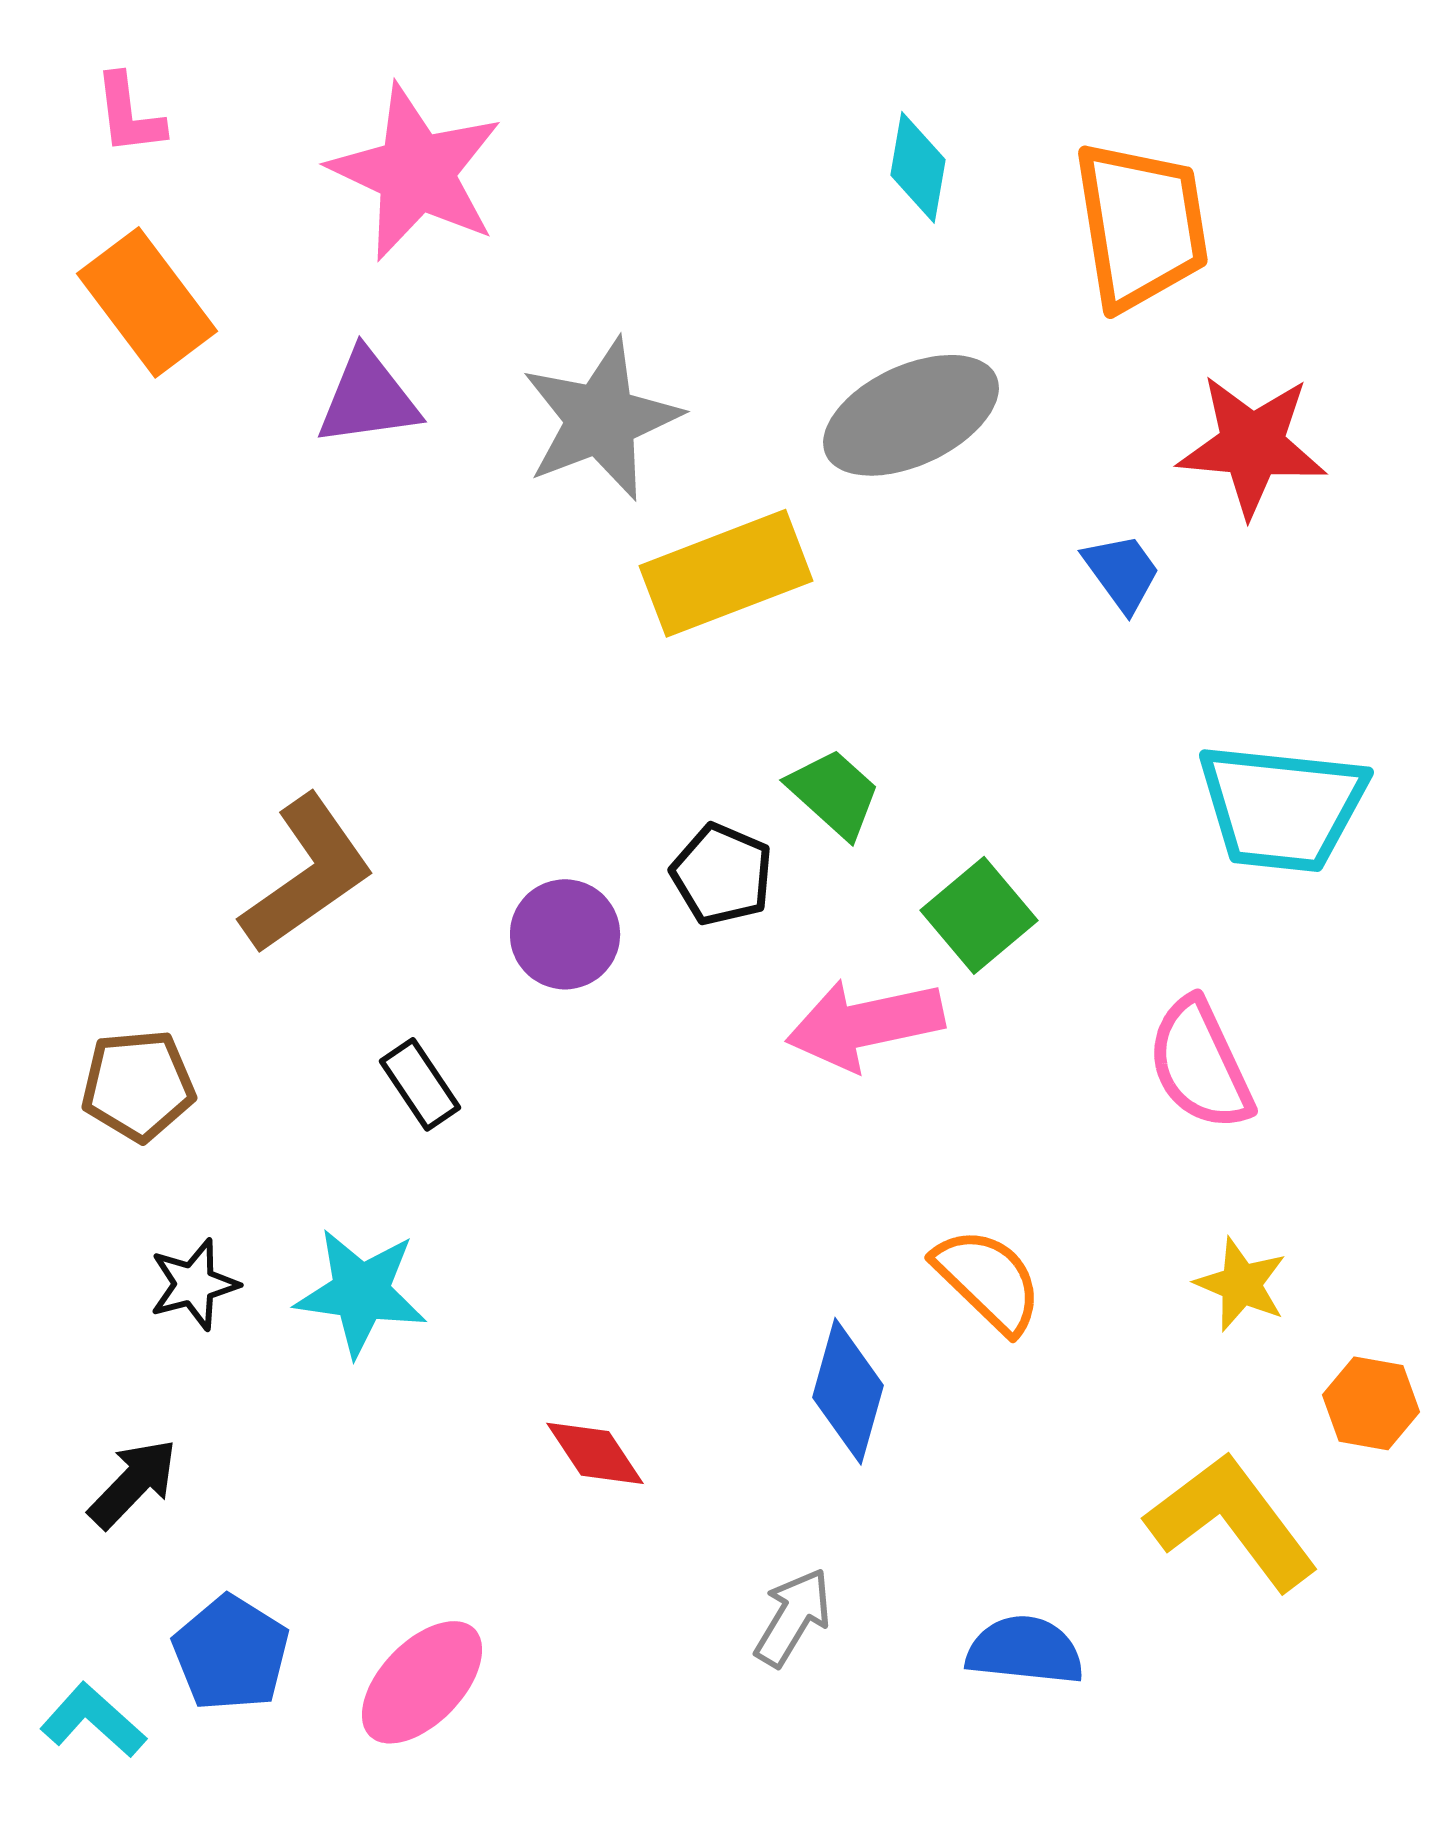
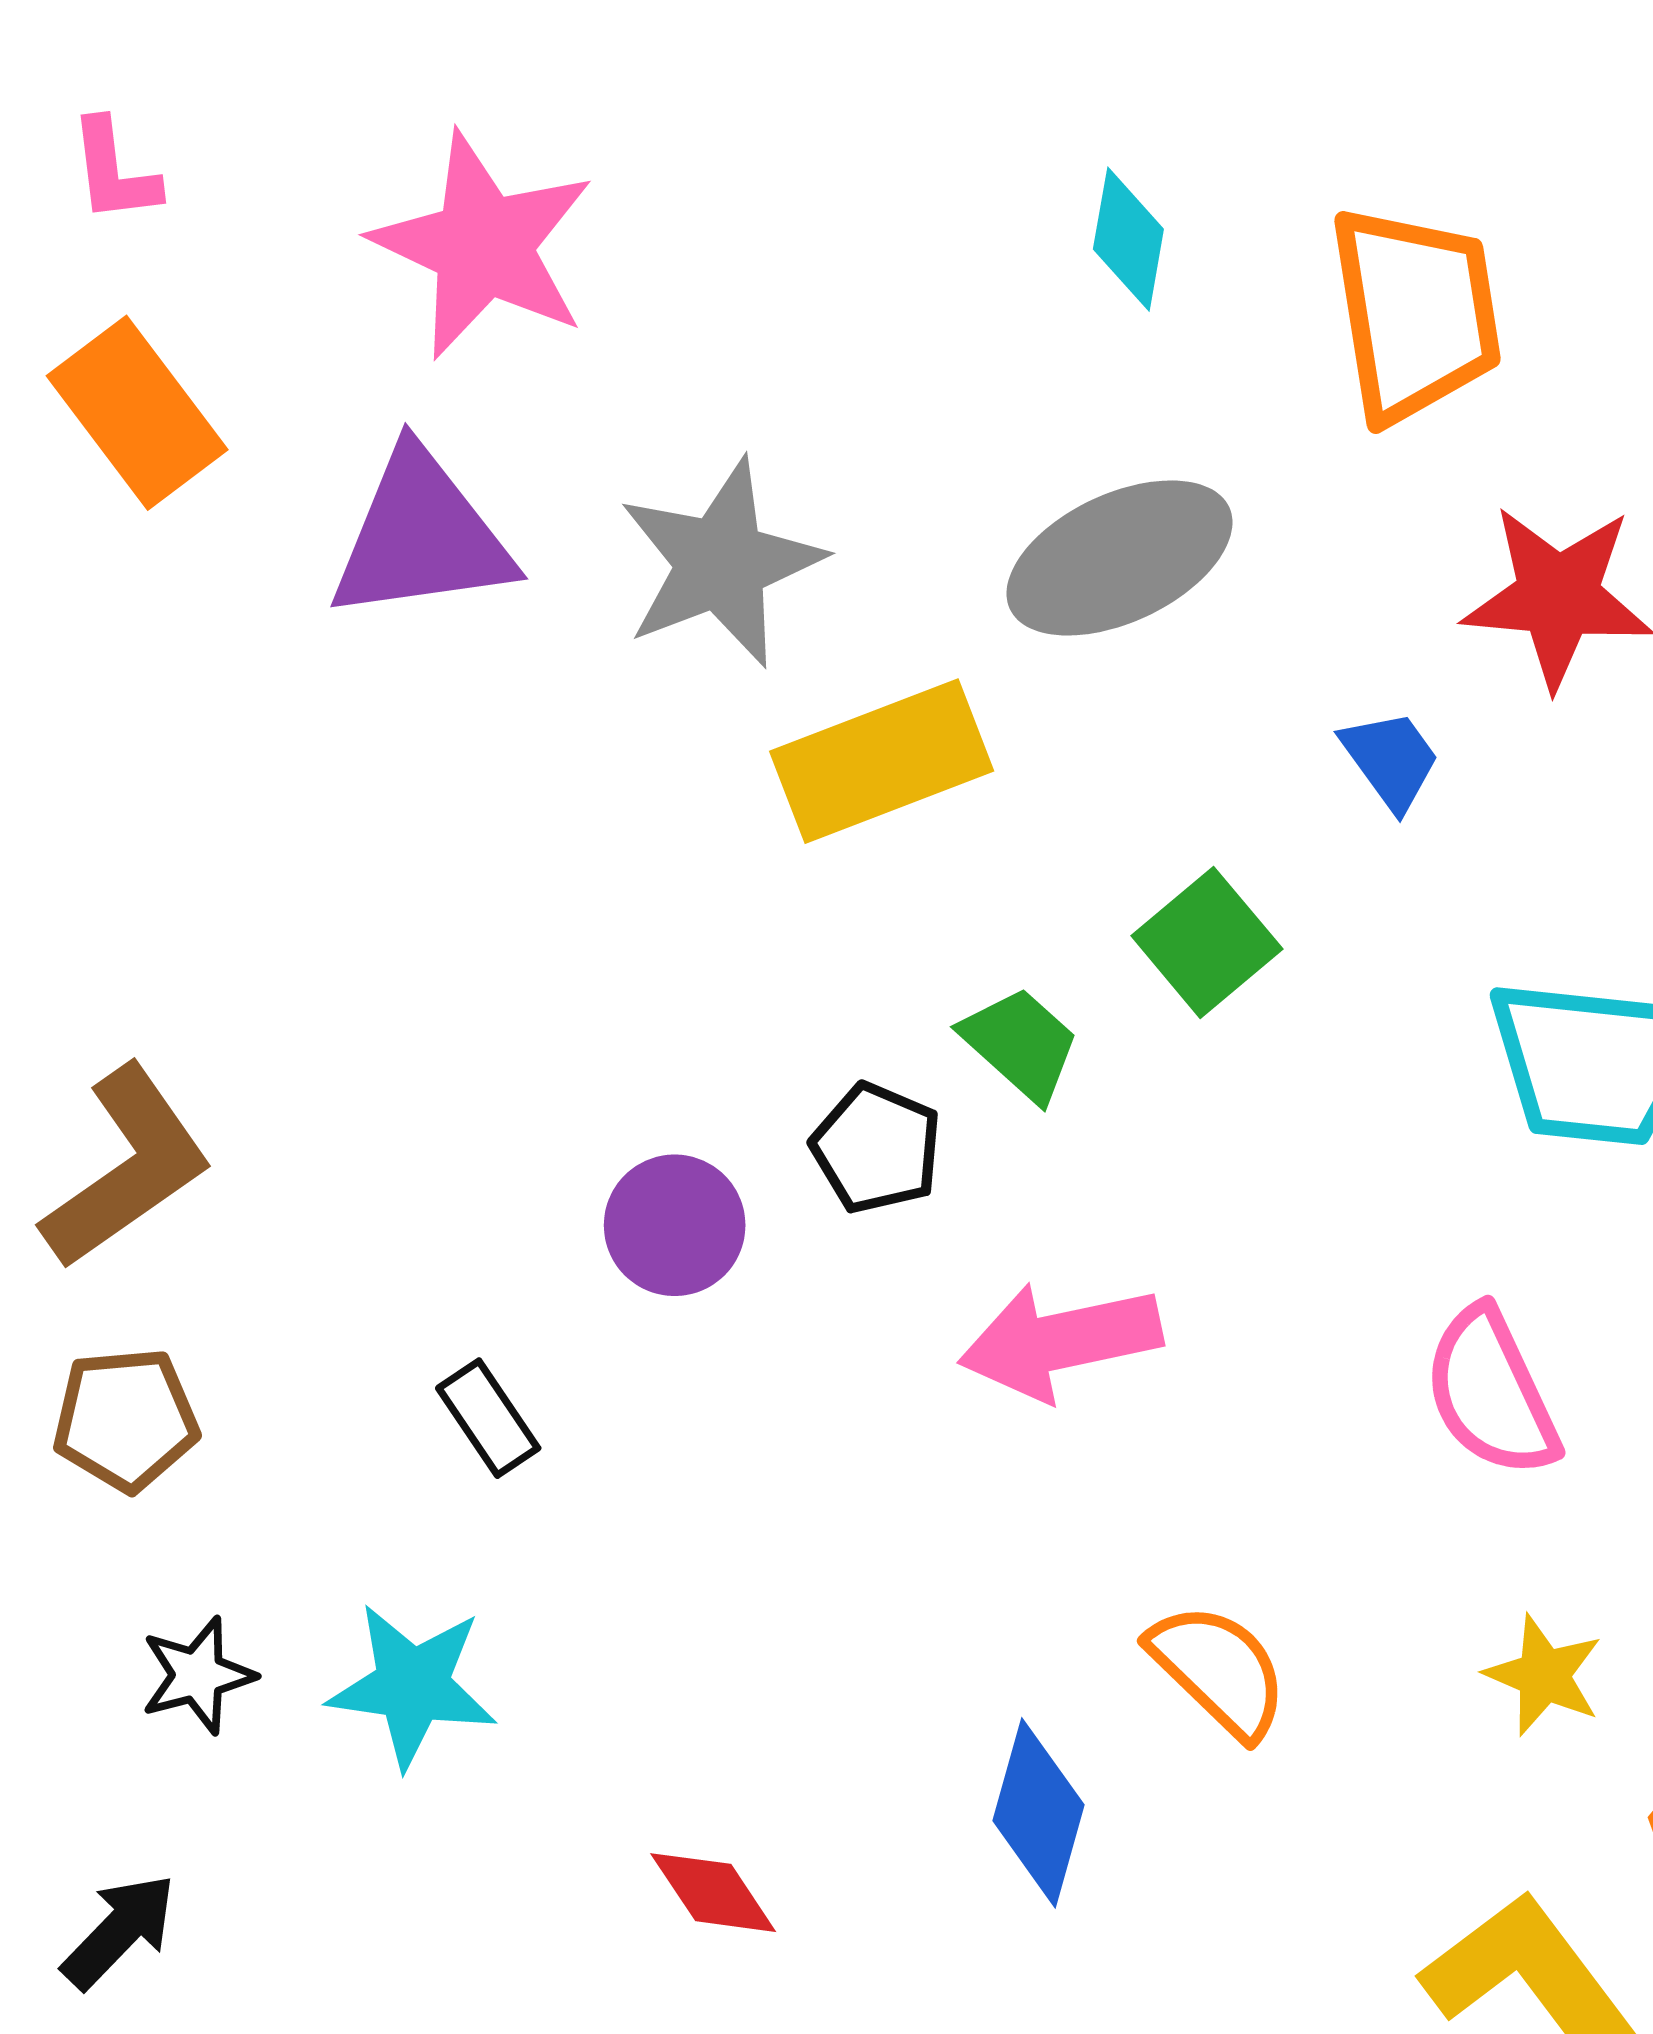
purple triangle: (368, 398) -> (421, 536), size x1.4
brown L-shape: (307, 874) -> (127, 1167), moved
green square: (979, 915) -> (1207, 942), moved

